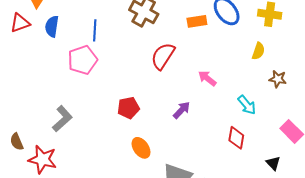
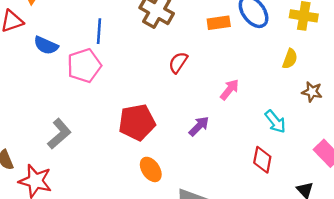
blue semicircle: (52, 26) -> (46, 45), moved, turned -75
red semicircle: (163, 56) -> (178, 63), size x0.7
pink arrow: (207, 78) -> (230, 90), turned 90
red pentagon: (128, 108) -> (137, 122), size x1.4

